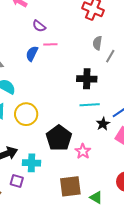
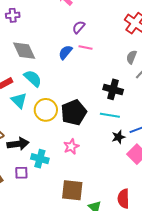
purple semicircle: (39, 26) -> (79, 27), turned 80
black pentagon: (59, 138) -> (74, 112), moved
pink star: (83, 151) -> (71, 146), moved
purple square: (17, 181) -> (21, 173), turned -32

